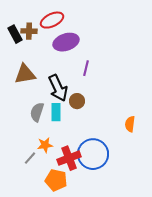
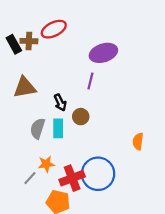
purple ellipse: (66, 42) -> (103, 53), moved
black arrow: (58, 88) -> (60, 103), size x0.6

